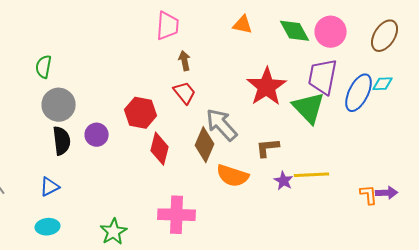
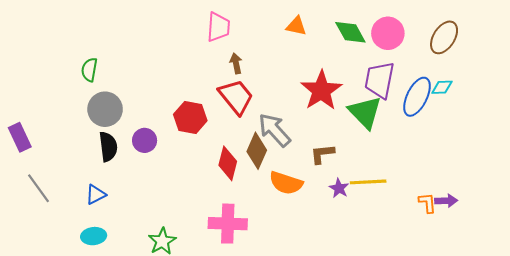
red trapezoid: (185, 93) -> (236, 97), size x1.5
red diamond: (160, 149) -> (228, 163), moved

